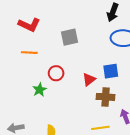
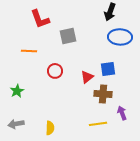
red L-shape: (29, 25) -> (40, 19), moved, turned 45
green star: (40, 90) -> (17, 91), moved

